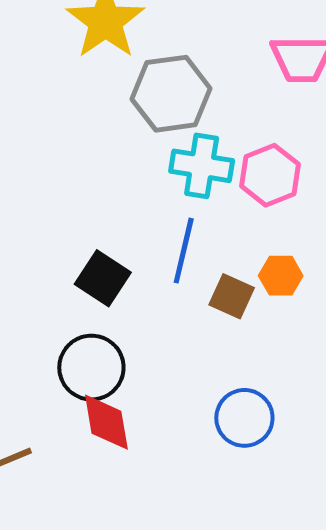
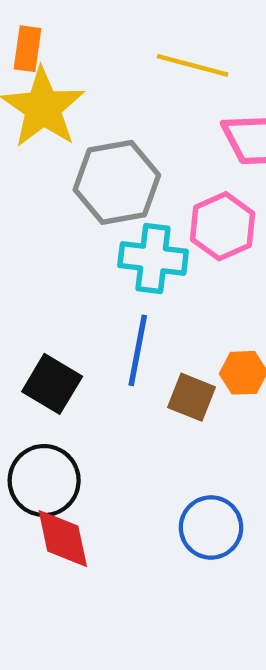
pink hexagon: (270, 175) -> (222, 226), moved

